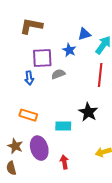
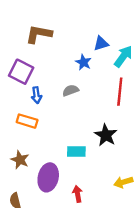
purple square: (42, 58) -> (21, 72), moved, turned 30
orange rectangle: (28, 115) -> (27, 121), moved
brown star: (15, 146) -> (20, 160), moved
purple ellipse: (39, 148) -> (48, 177), turned 30

